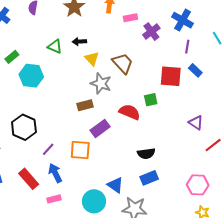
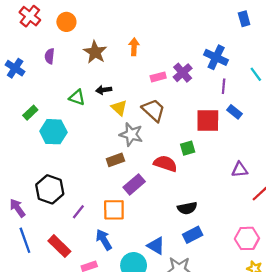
pink rectangle: (130, 18) -> (158, 77), moved
purple triangle: (196, 123) -> (240, 170), turned -35
blue arrow: (55, 173) -> (104, 240), moved

